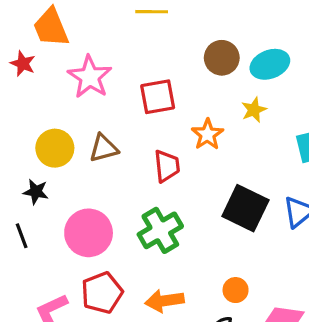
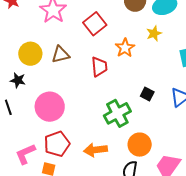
red square: (158, 97) -> (95, 24), turned -30
black square: (245, 208) -> (147, 94), size x0.5
green cross: (160, 230) -> (117, 113), moved
orange circle: (236, 290) -> (140, 145), size x1.5

